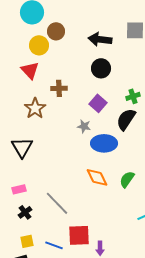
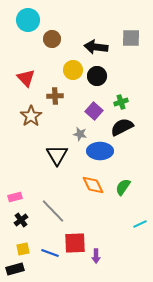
yellow circle: (39, 45) -> (73, 70), moved
green cross: (133, 96) -> (121, 102), moved
black semicircle: (126, 119) -> (122, 127), turned 30
black triangle: (22, 147) -> (57, 155), moved

